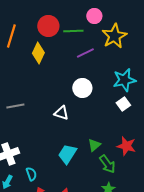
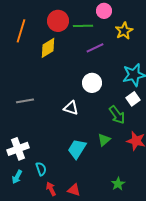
yellow star: (114, 36) -> (124, 31), size x0.7
yellow diamond: (38, 53) -> (48, 48), turned 35
green arrow: (107, 164) -> (117, 115), moved

